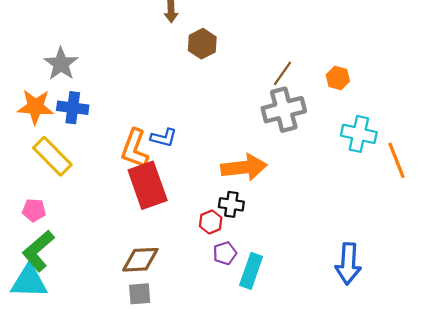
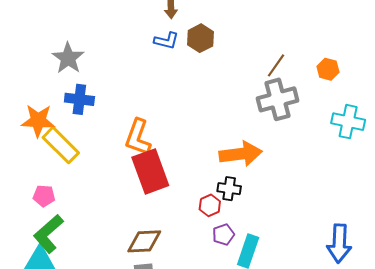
orange star: (35, 107) -> (38, 121), moved
blue L-shape: (164, 138) -> (166, 41), moved

